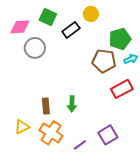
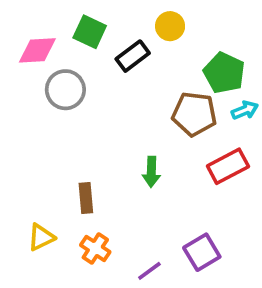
green pentagon: (120, 39) -> (224, 73), turned -30
green arrow: (72, 104) -> (151, 172), moved
orange cross: (51, 133) -> (95, 248), size x0.7

